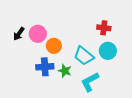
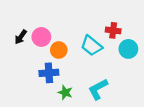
cyan circle: (108, 51) -> (128, 49), moved
cyan trapezoid: (84, 56) -> (91, 46), moved
green star: (65, 71) -> (65, 92), moved

